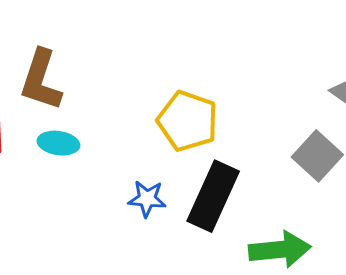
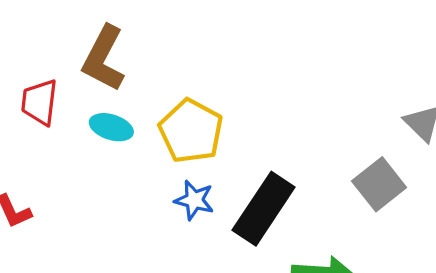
yellow pentagon: (188, 121) -> (191, 131), moved

